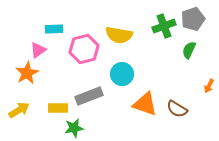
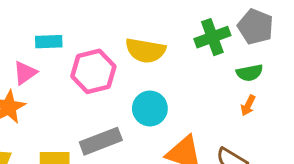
gray pentagon: (193, 19) -> (256, 27), turned -30
green semicircle: (189, 50) -> (250, 73), turned -126
orange arrow: (209, 86) -> (248, 106), moved

